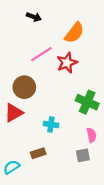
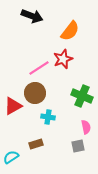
black arrow: (34, 17) -> (32, 16), size x1.5
pink line: (41, 54) -> (39, 68), moved
brown circle: (24, 87) -> (35, 93), moved

